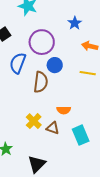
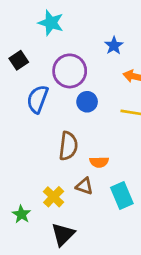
brown semicircle: (41, 82) -> (68, 146), moved
yellow cross: (34, 121) -> (54, 197), moved

